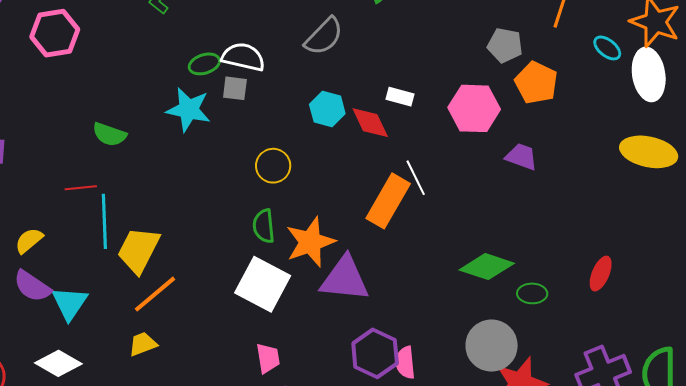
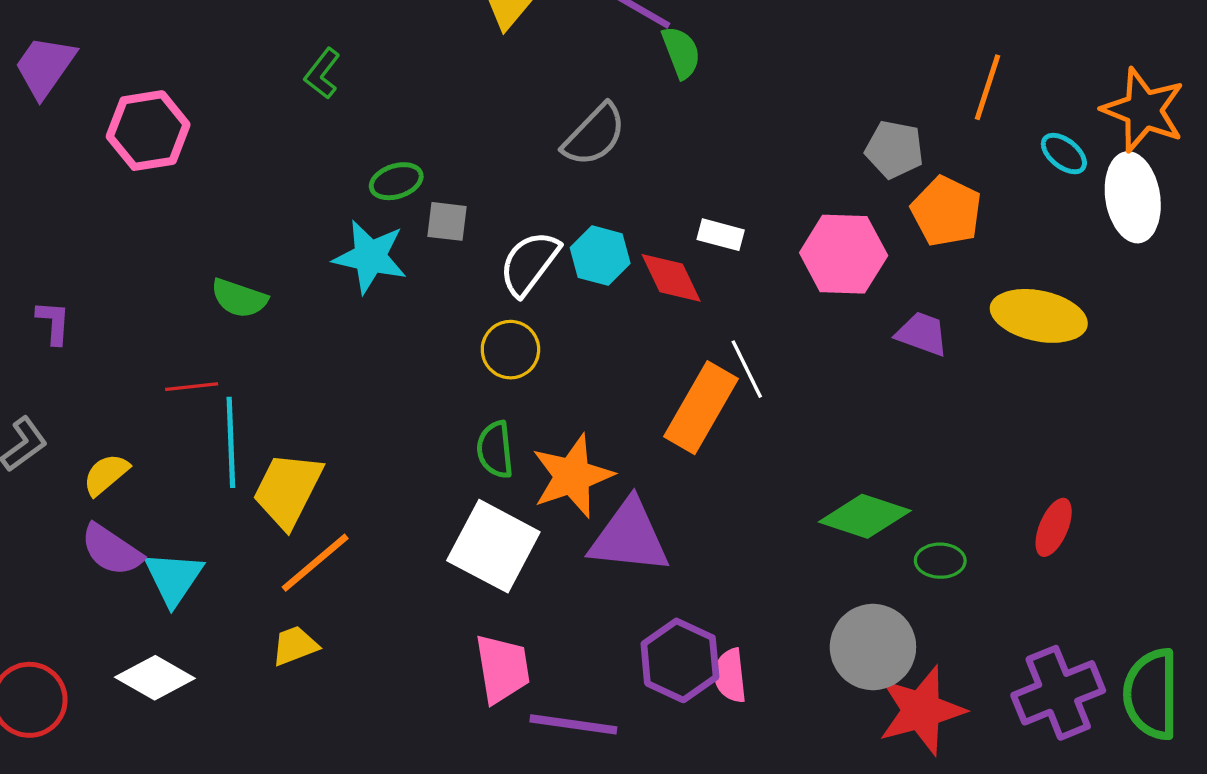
white semicircle: (243, 57) -> (529, 263), moved, turned -66
yellow ellipse: (649, 152) -> (1039, 316), moved
pink trapezoid: (268, 358) -> (502, 669), size x1.4

